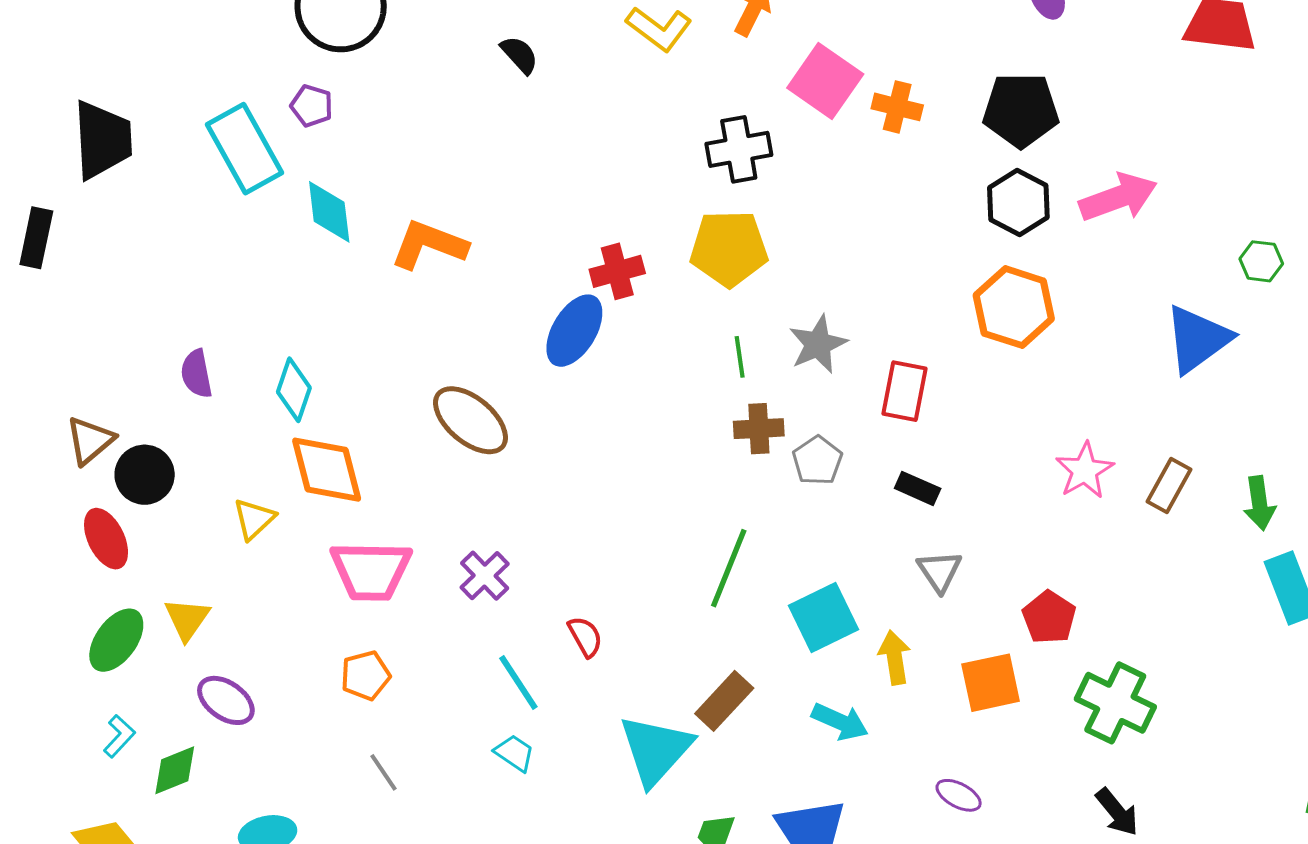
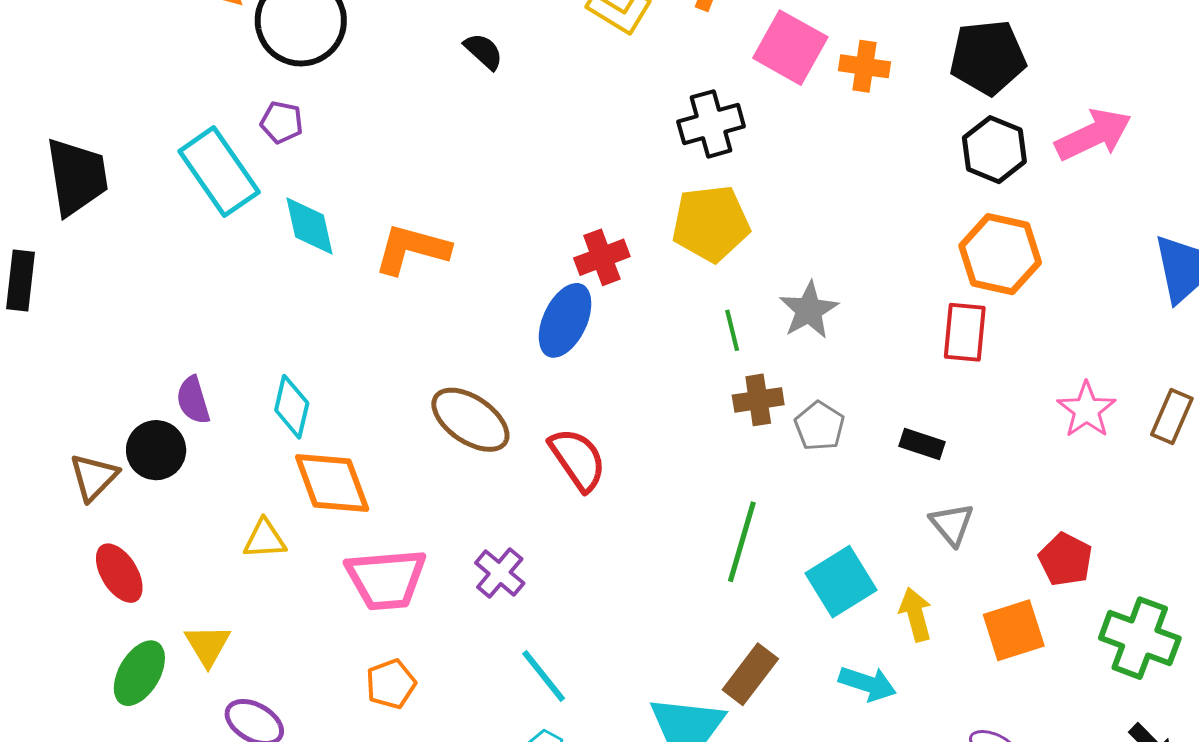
red rectangle: (905, 391) -> (965, 332), moved
black circle: (145, 475) -> (156, 450), moved
yellow triangle: (254, 519) -> (265, 539), turned 45
red semicircle: (585, 637) -> (578, 459), moved, size x1.6

